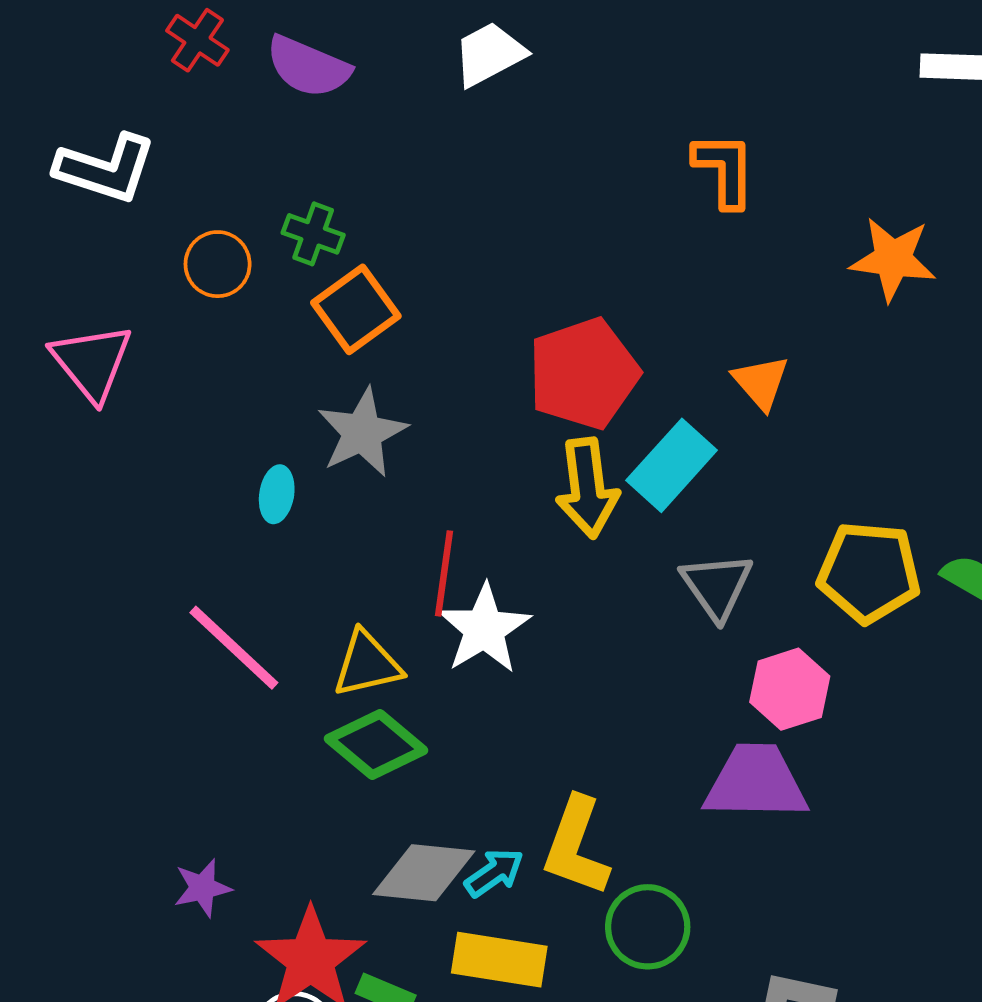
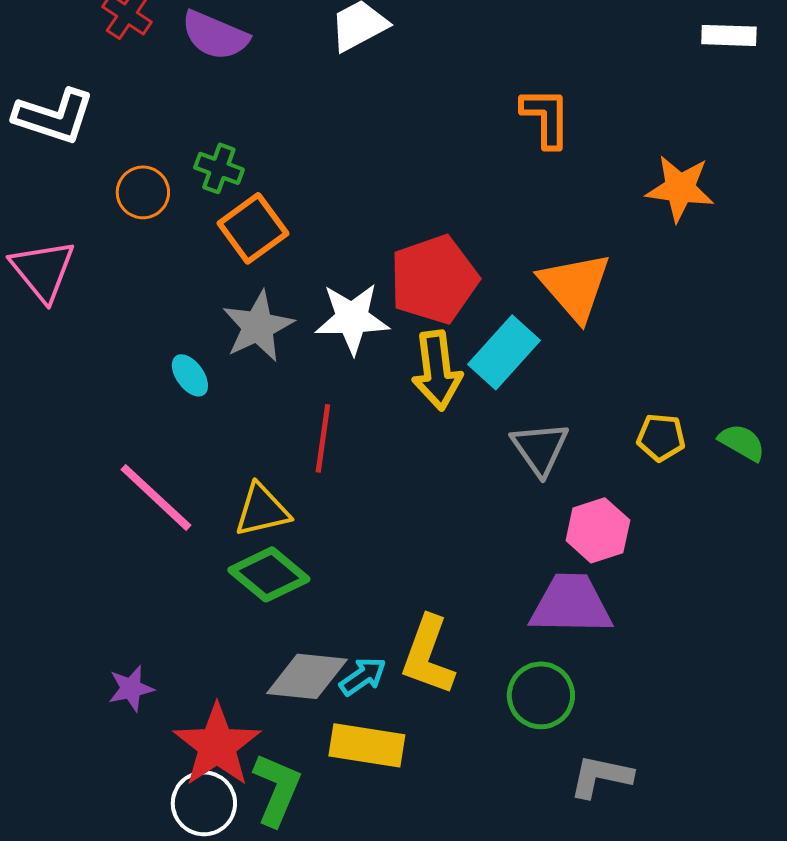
orange triangle: (761, 382) -> (575, 286), size x1.6
cyan ellipse: (277, 494) -> (190, 375), turned -45
yellow pentagon: (869, 572) -> (661, 437), size x0.6
white star: (484, 629) -> (352, 318), moved, turned 30
green circle: (648, 927) -> (541, 695), moved

